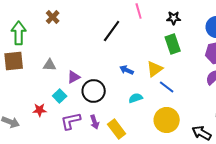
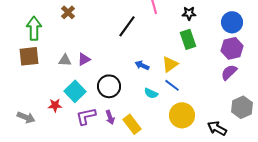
purple triangle: (74, 77) -> (84, 59), moved
blue line: (167, 87) -> (172, 85), moved
cyan square: (60, 96) -> (75, 91), size x1.5
cyan semicircle: (136, 98) -> (151, 93), turned -136

